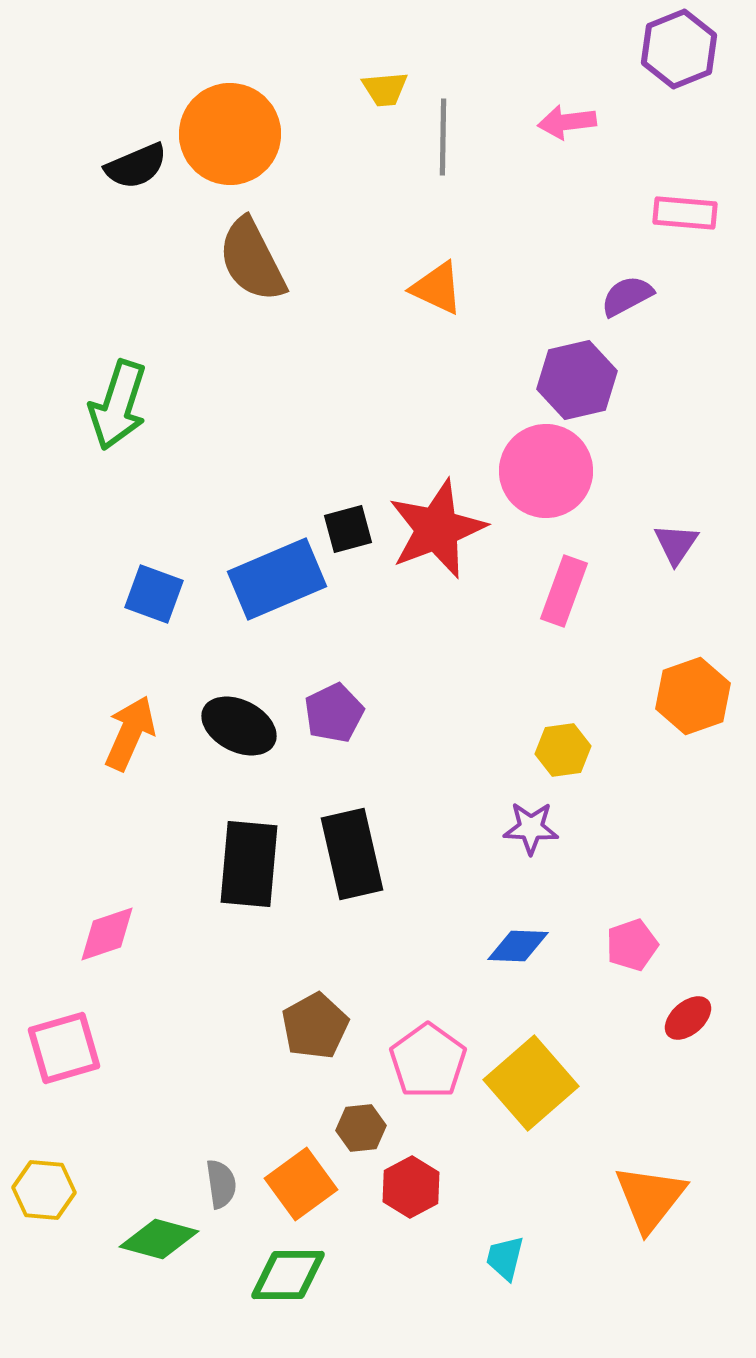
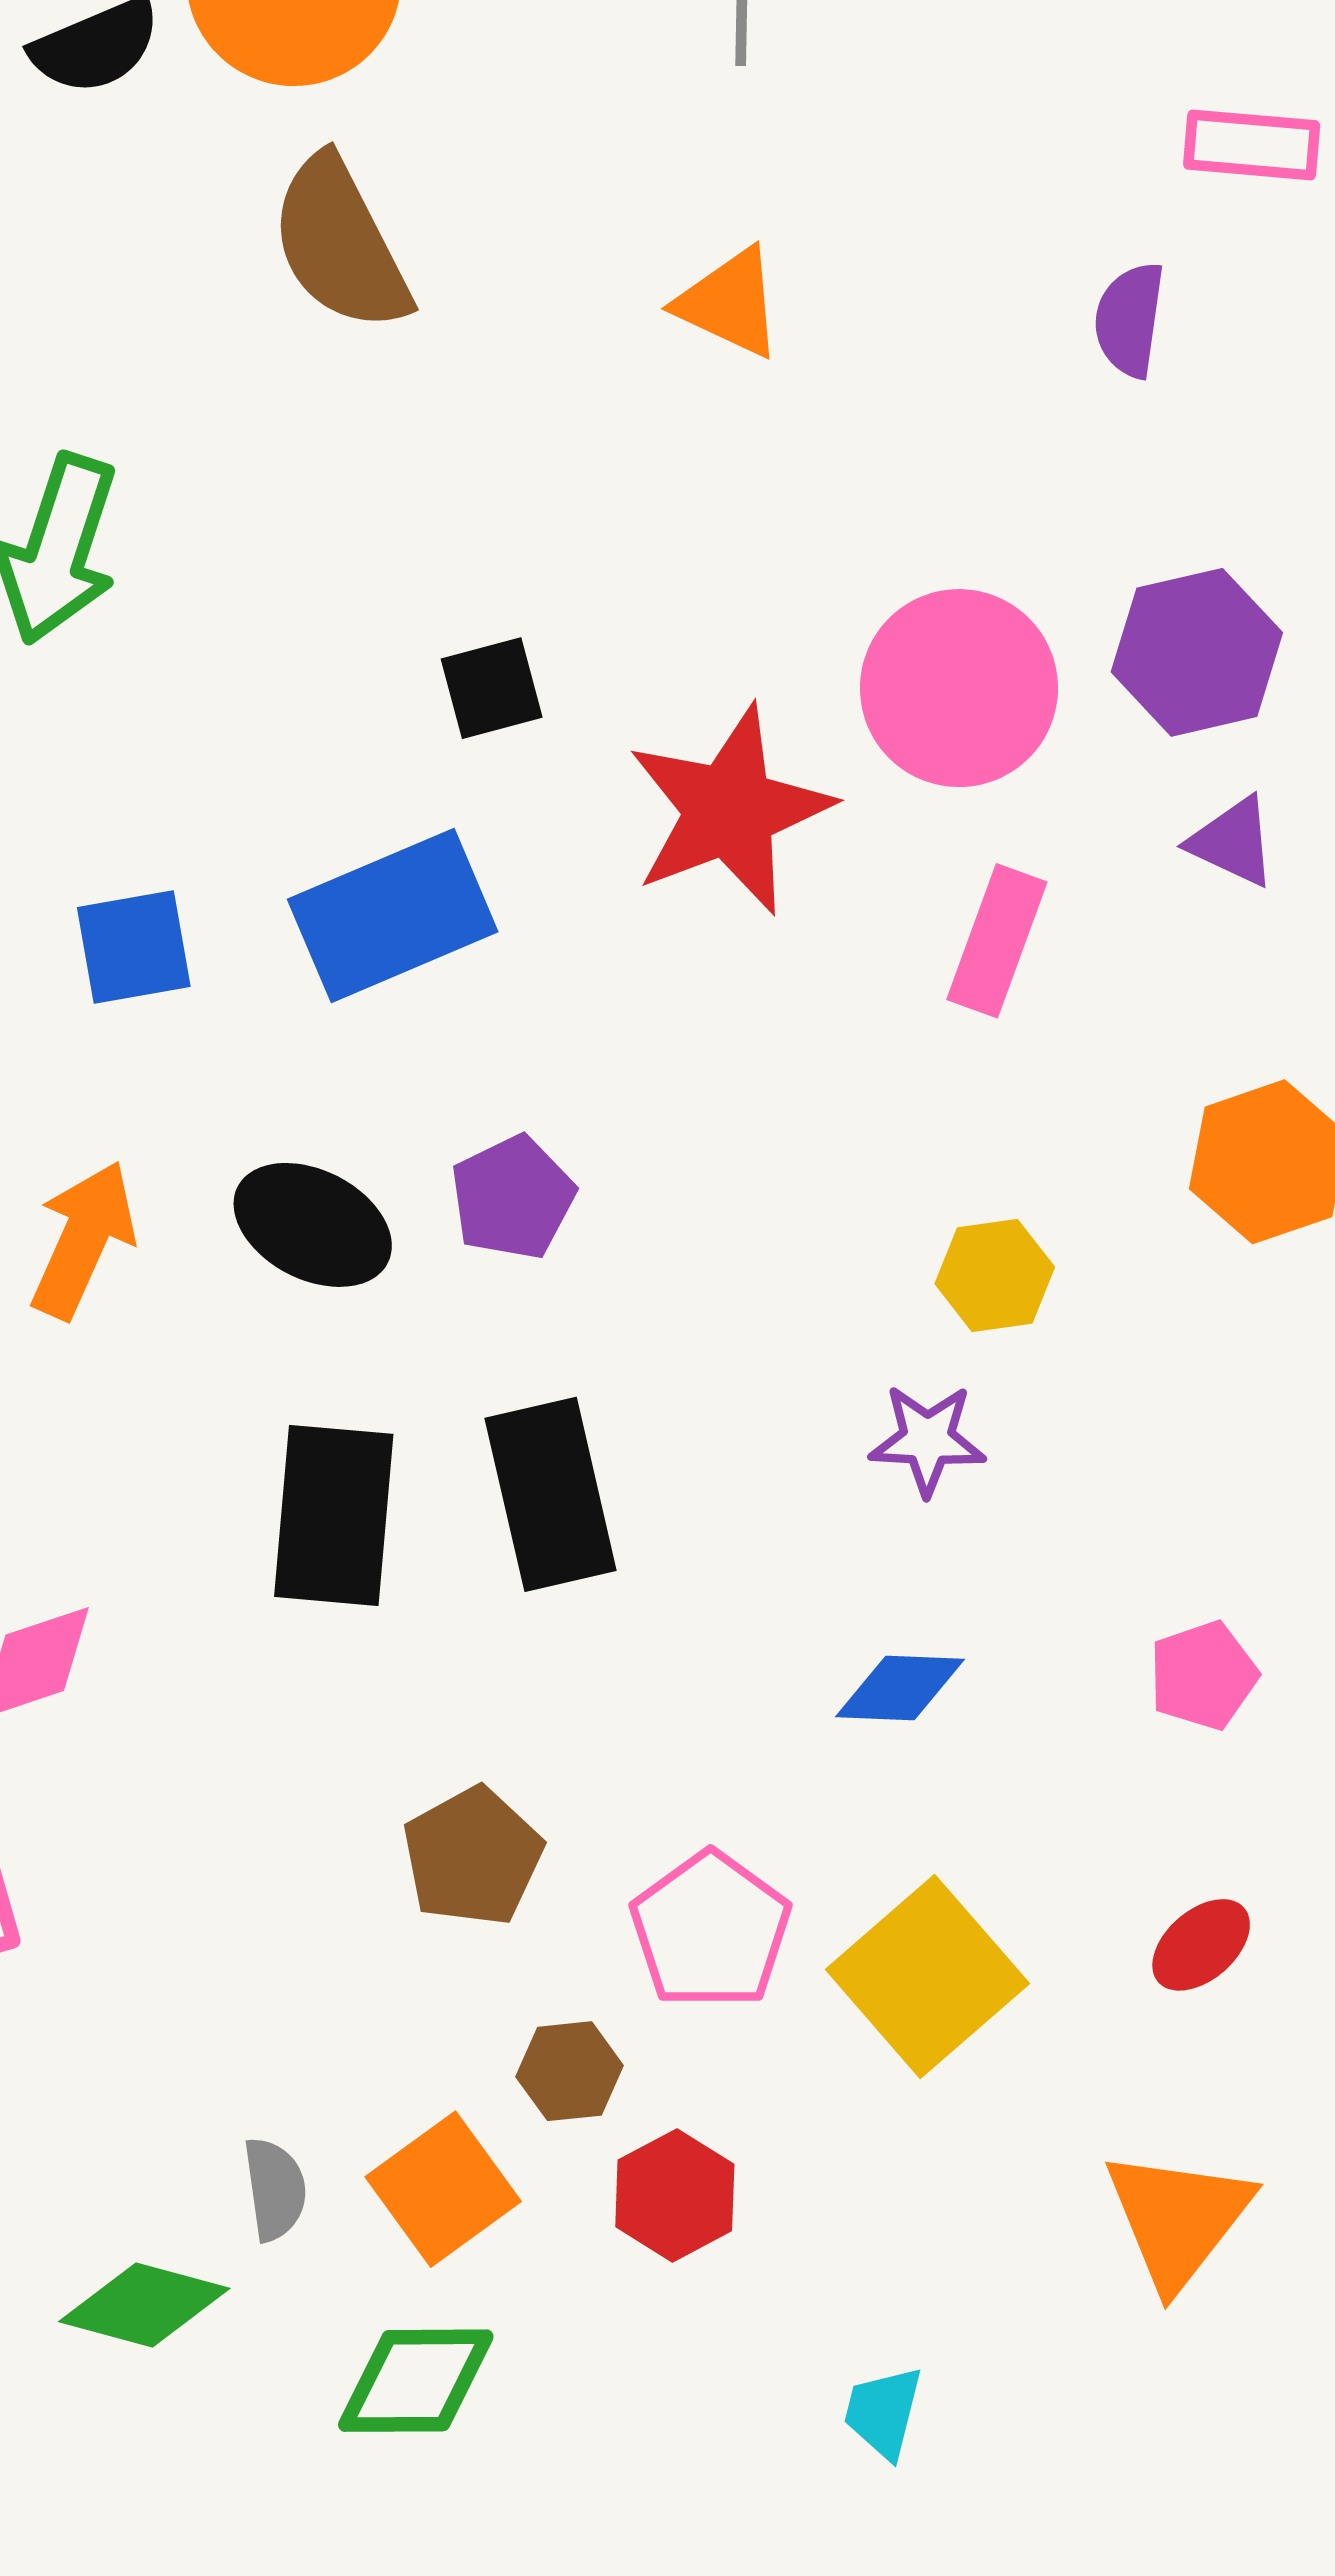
purple semicircle: (627, 296) -> (1130, 320), turned -54
purple hexagon: (577, 380) -> (1197, 652), moved
black square: (348, 529) -> (492, 688), moved
purple triangle: (676, 544) -> (1233, 842), turned -39
blue square: (154, 594) -> (134, 947), turned -30
pink pentagon: (632, 945) -> (1203, 1675), moved
red ellipse: (688, 1018) -> (1201, 1945), moved
cyan trapezoid: (505, 1258) -> (883, 2412), moved

